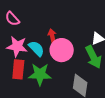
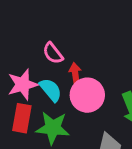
pink semicircle: (12, 19) -> (53, 53), moved
pink star: (17, 46) -> (23, 84), turned -30

